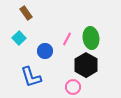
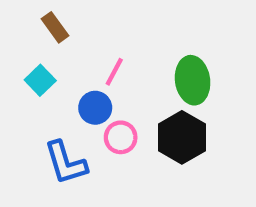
pink line: (67, 39) -> (114, 72), moved
pink circle: (73, 87) -> (121, 137), moved

